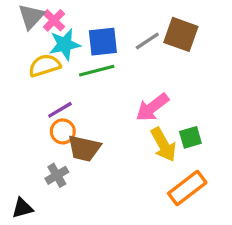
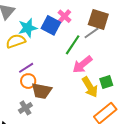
pink cross: (54, 20) -> (64, 16), moved
gray line: (147, 41) -> (91, 33), moved
blue square: (103, 42) -> (51, 25), turned 36
green line: (97, 71) -> (73, 45), moved, turned -40

